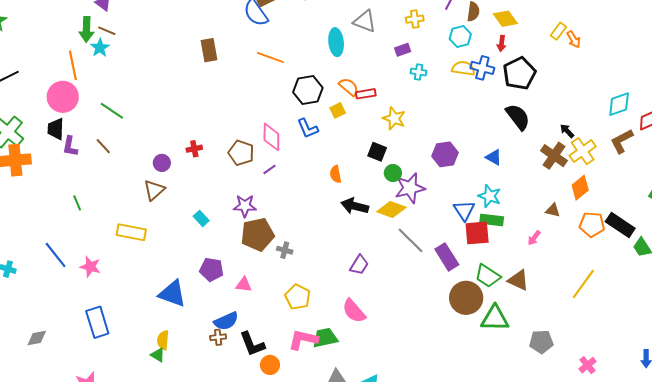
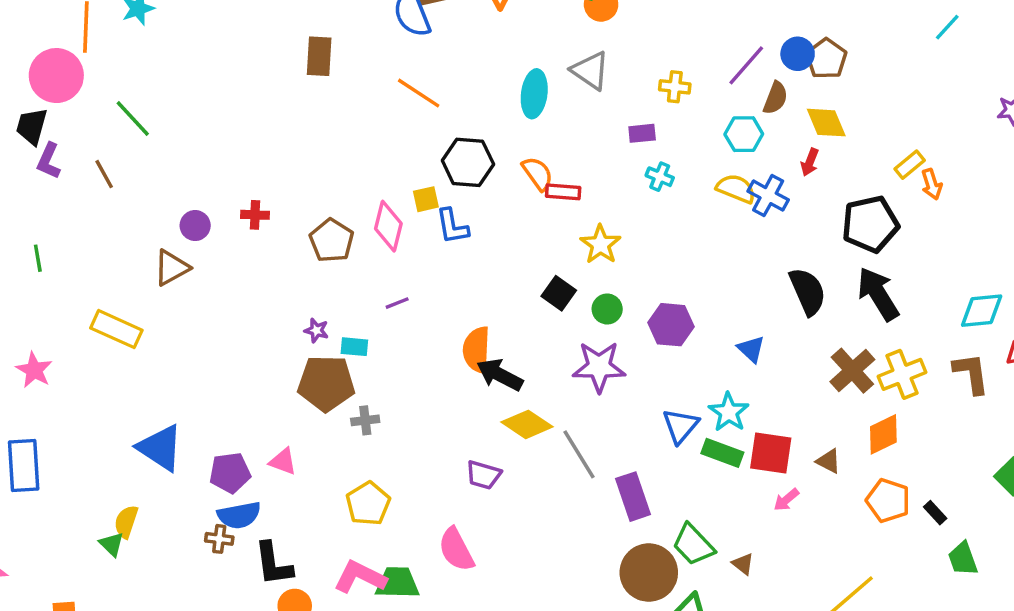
black pentagon: (519, 73) -> (870, 224), moved
yellow square: (338, 110) -> (426, 199), moved
black arrow: (567, 131) -> (878, 294), moved, size x2.0
brown L-shape: (622, 141) -> (971, 373), turned 96
purple line: (269, 169) -> (397, 303), moved
green circle: (393, 173) -> (607, 309), moved
orange semicircle: (336, 174) -> (477, 350), moved, size x1.5
purple star: (245, 206) -> (316, 330), size x0.6
yellow diamond: (391, 209) -> (527, 424), moved
cyan rectangle: (201, 218) -> (354, 347), moved, turned -56
black rectangle: (620, 225) -> (935, 513), size x0.5
red square: (477, 233) -> (771, 453), moved
gray cross: (285, 250) -> (365, 420), turned -35
purple trapezoid: (359, 265) -> (484, 475), turned 60
purple pentagon: (212, 270) -> (230, 473), moved, turned -30
brown triangle: (518, 280) -> (743, 564), size x0.6

